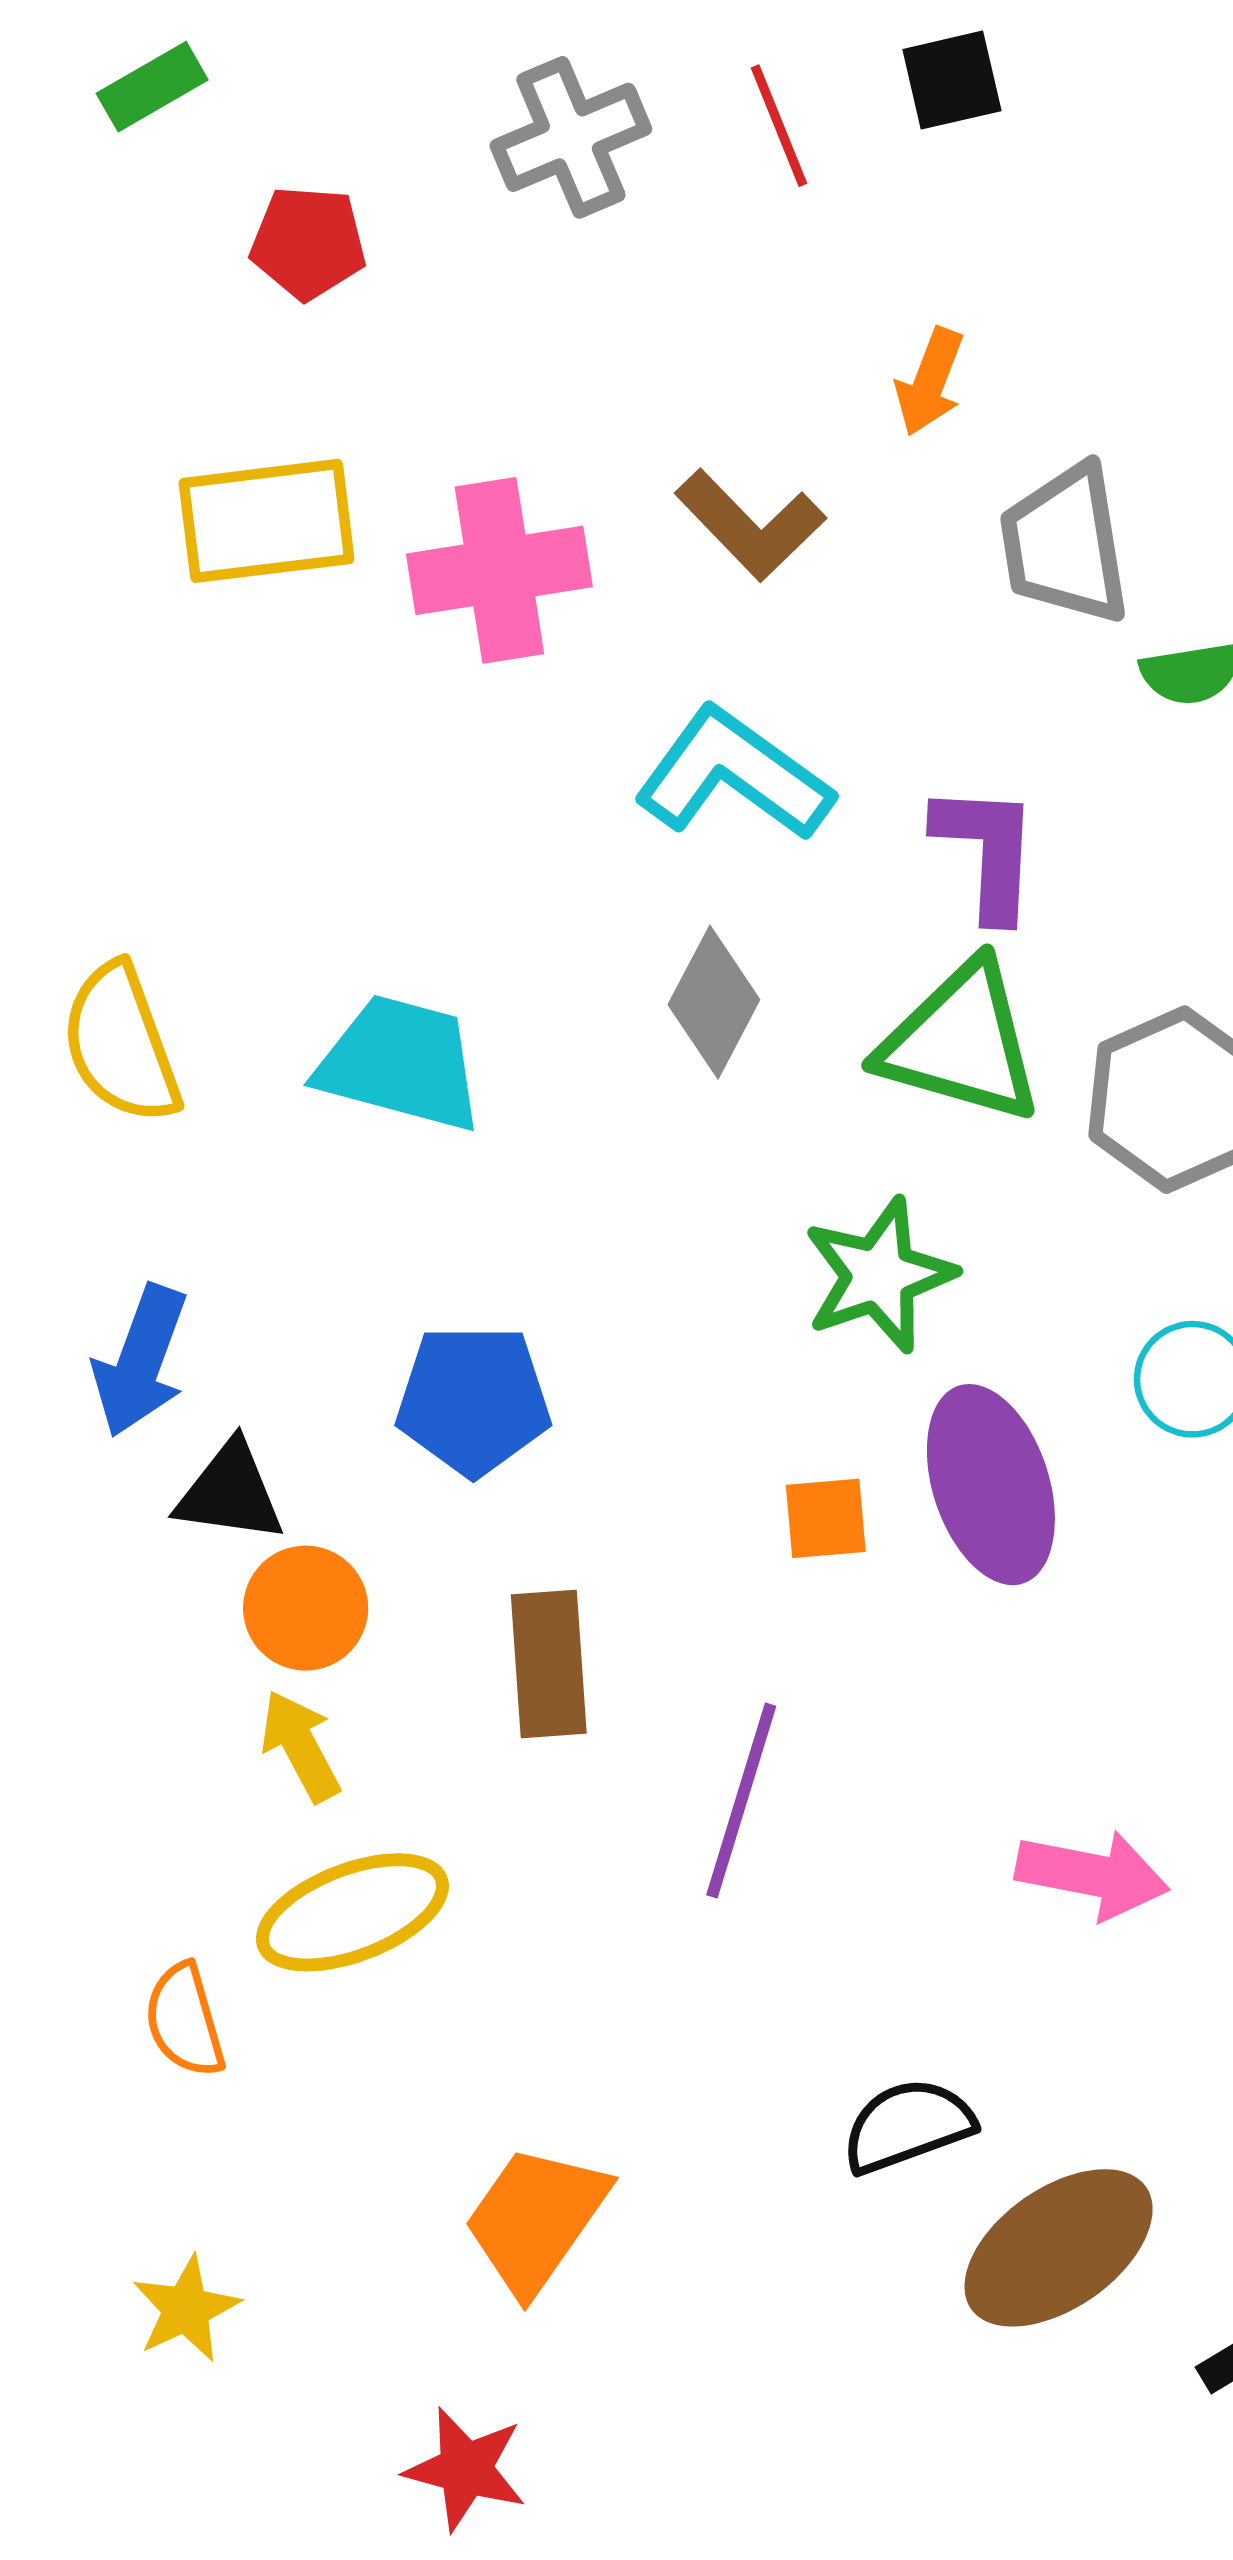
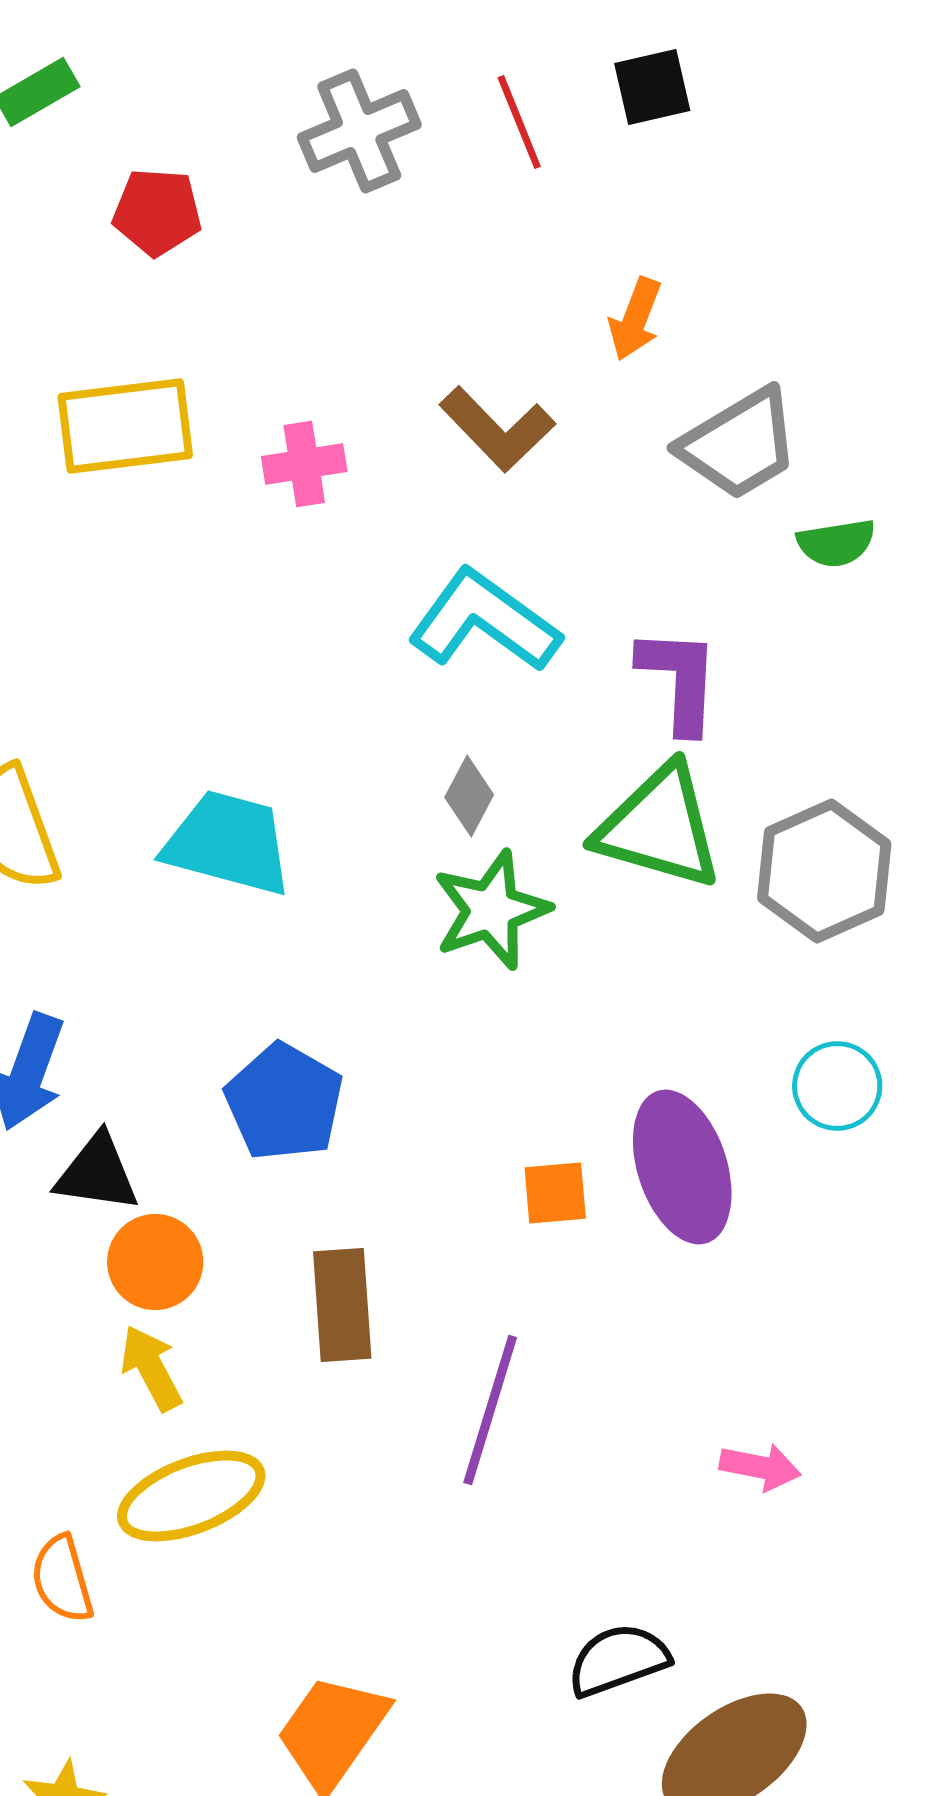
gray trapezoid: (1065, 544) -> (739, 444), turned -112
pink cross: (499, 570) -> (304, 464), size x0.6
gray diamond: (714, 1002) -> (469, 796), size x0.7
green star: (879, 1275) -> (491, 910), moved
blue pentagon: (473, 1400) -> (284, 1102), turned 30
pink arrow: (1092, 1875) -> (760, 1467), size x0.7

